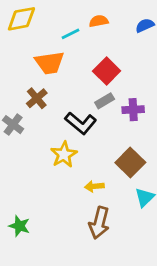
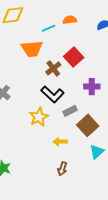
brown cross: (37, 98) -> (53, 68), moved
gray rectangle: (105, 101) -> (70, 111), moved
brown arrow: (99, 223) -> (62, 169), size x0.6

